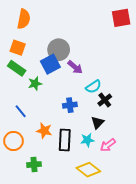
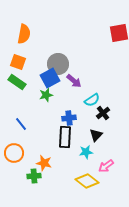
green star: (35, 84) -> (46, 95), moved
orange star: (44, 131) -> (44, 163), moved
black rectangle: (65, 140) -> (65, 137), moved
pink arrow: (108, 145) -> (106, 166), moved

